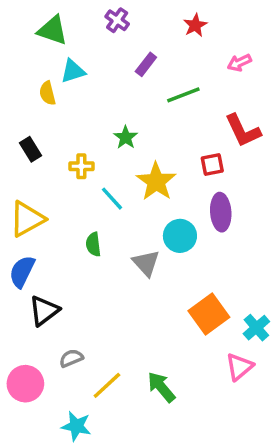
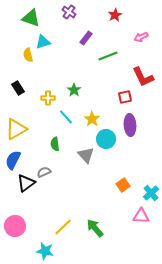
green star: (126, 137) -> (74, 90), moved
yellow star: (156, 182) -> (92, 119), moved, size x0.7
orange square: (209, 314) -> (123, 185), size x0.6
gray semicircle: (71, 358) -> (44, 172), moved
pink triangle: (239, 367) -> (141, 216), turned 42

